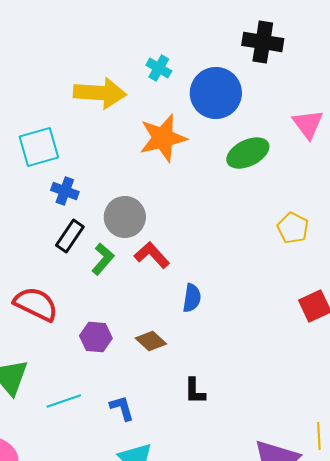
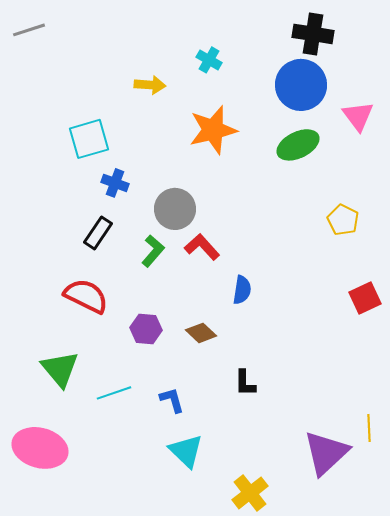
yellow arrow: (100, 93) -> (150, 85), size x0.6
blue circle: (216, 93) -> (301, 85), moved
black rectangle: (70, 236) -> (98, 233), moved

